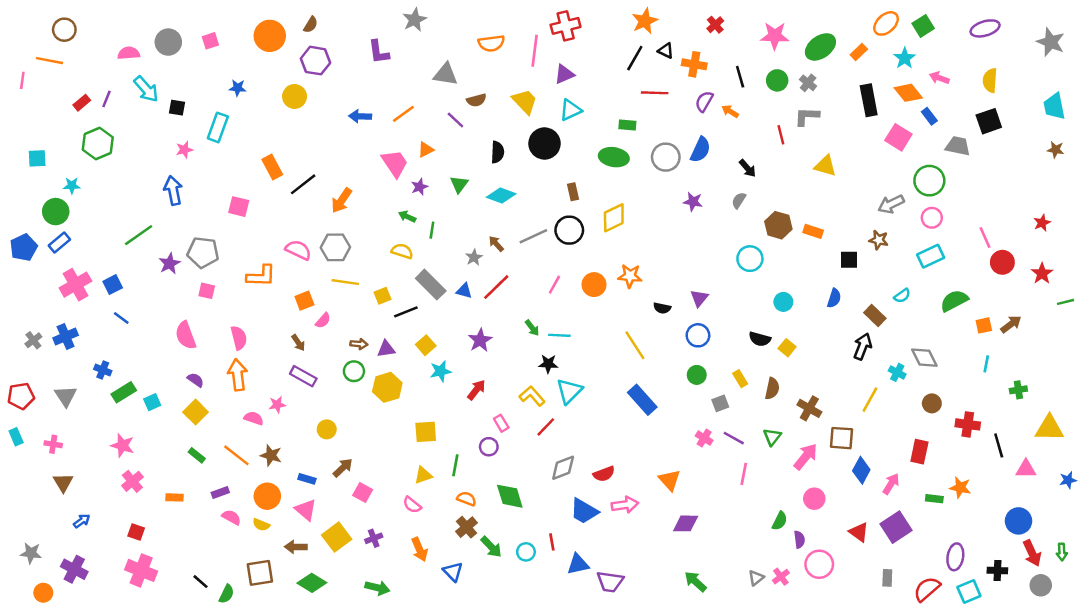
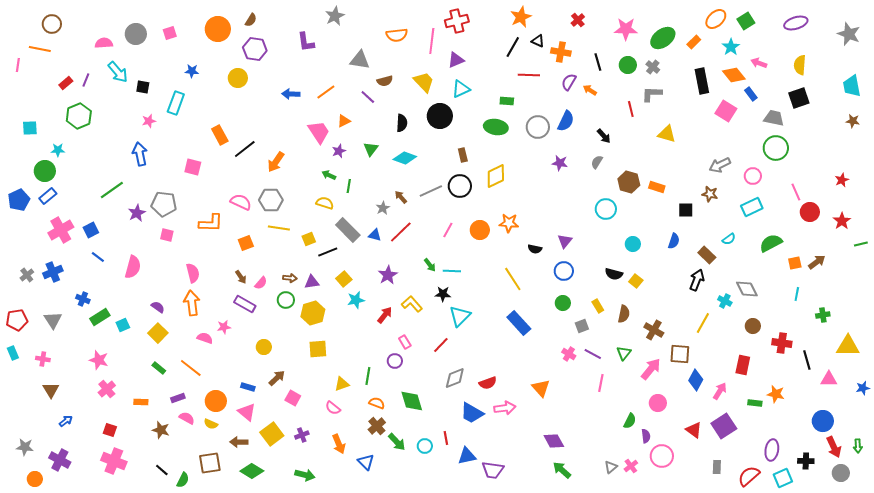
green circle: (929, 181) -> (776, 148), moved
pink semicircle: (323, 320) -> (261, 283), moved
pink semicircle: (186, 335) -> (133, 267), moved, turned -145
yellow L-shape: (532, 396) -> (412, 304), moved
yellow square: (426, 432) -> (318, 349), moved
brown star: (271, 455) -> (161, 430), moved
purple diamond: (686, 523) -> (554, 441), moved, turned 60

